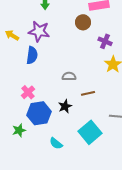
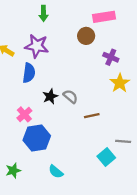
gray semicircle: (69, 76) -> (70, 96), turned 40
black star: (65, 106) -> (50, 96), moved
green star: (19, 130) -> (13, 171), moved
cyan square: (90, 132) -> (106, 157), moved, size x0.7

